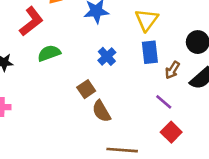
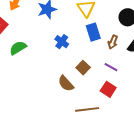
brown square: (86, 89) -> (83, 68), moved
red square: (171, 132) -> (108, 89), moved

